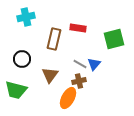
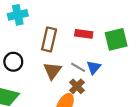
red rectangle: (78, 28) -> (84, 34), moved
brown triangle: (50, 75) -> (52, 71), moved
brown cross: (79, 81) -> (77, 86), turned -32

